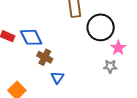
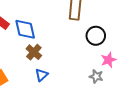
black circle: (101, 27) -> (96, 36), size x0.7

